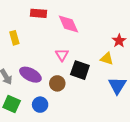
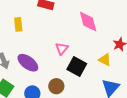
pink diamond: (68, 24) -> (88, 21), moved
brown circle: (57, 83) -> (56, 86), moved

